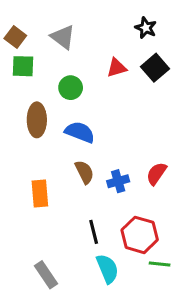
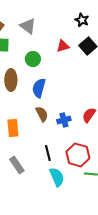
blue semicircle: (80, 132) -> (39, 88), turned -96
gray rectangle: (46, 275) -> (17, 165), moved

